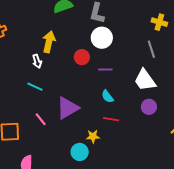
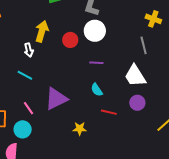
red circle: (82, 57) -> (70, 40), moved
red line: (111, 119) -> (109, 112), moved
cyan circle: (80, 152) -> (23, 129), moved

